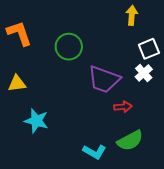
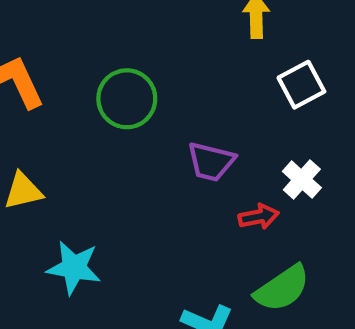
white cross: (144, 73) -> (302, 180), moved
purple trapezoid: (104, 79) -> (211, 162), size x0.7

